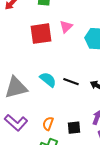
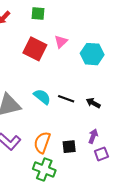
red square: (41, 34) -> (35, 49), turned 35
orange semicircle: (48, 124) -> (42, 142), size x1.5

